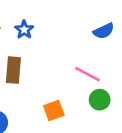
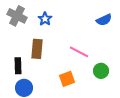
pink line: (87, 74) -> (79, 52), moved

